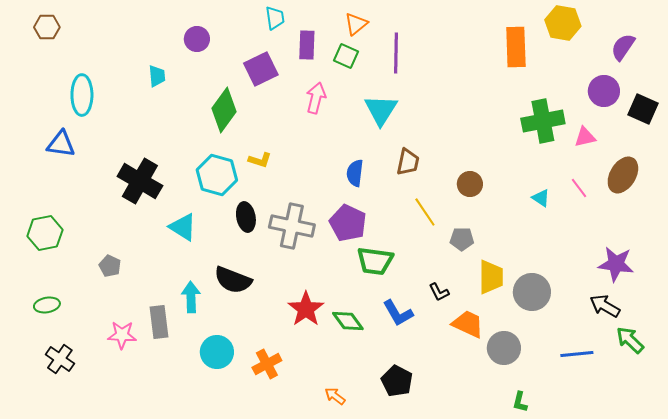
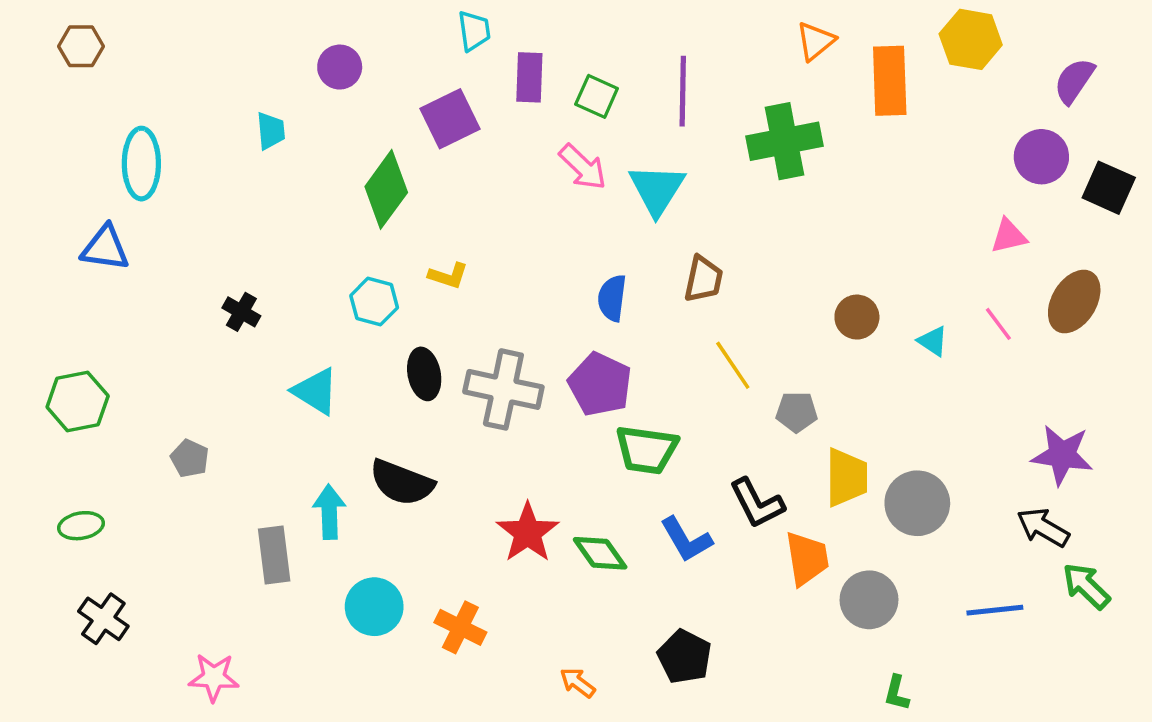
orange triangle: (356, 24) -> (816, 41), moved
pink arrow: (316, 98) -> (583, 167), moved, turned 120
green cross: (543, 121) -> (785, 141), moved
cyan hexagon: (217, 175) -> (374, 302), size x0.7
black cross: (140, 181) -> (241, 312), size x0.5
brown circle: (470, 184) -> (857, 317), moved
black L-shape: (439, 292) -> (757, 503), size x1.6
orange trapezoid: (468, 324) -> (807, 558), turned 56
pink star: (122, 335) -> (214, 677), moved
orange cross: (267, 364) -> (460, 627), turned -36

